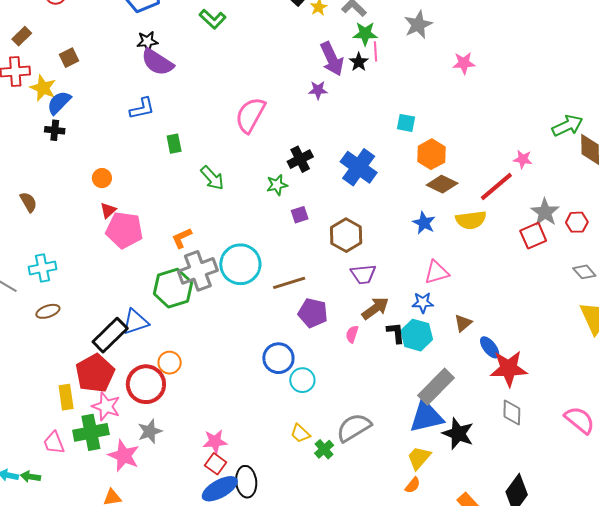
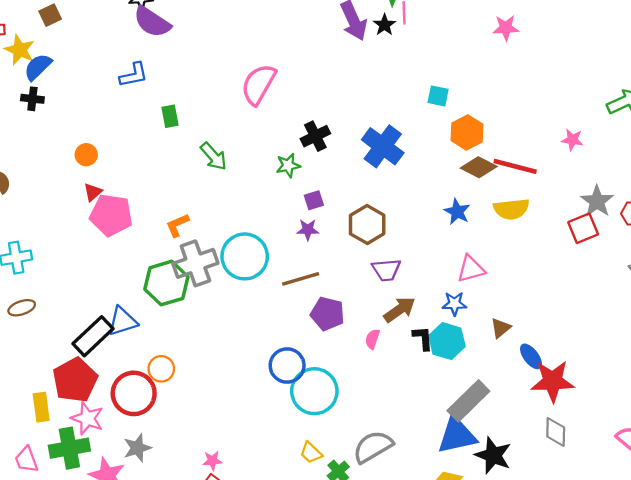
purple star: (318, 90) -> (308, 230), moved
red line: (496, 186) -> (515, 166), moved, turned 54
cyan circle: (302, 380) -> (314, 391), size x1.6
pink star: (215, 441) -> (212, 461), size x0.7

